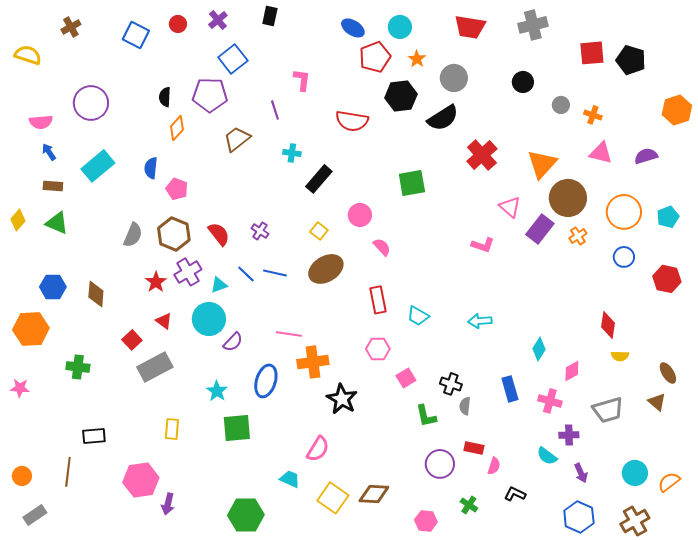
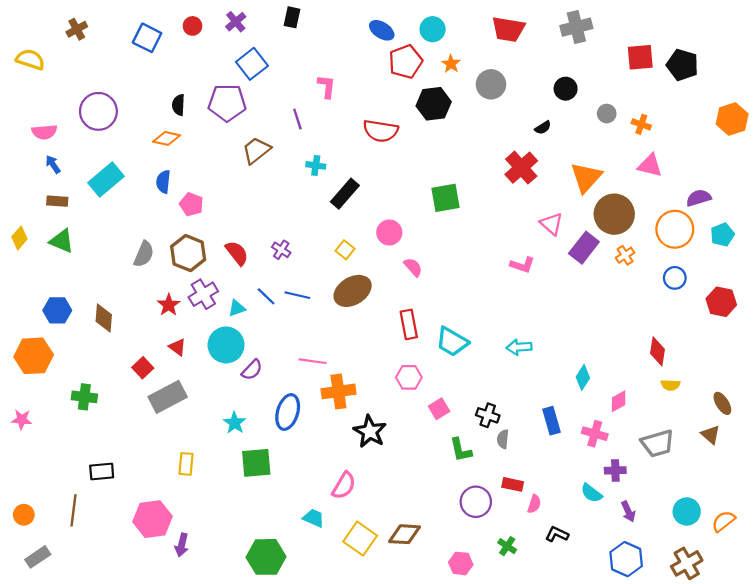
black semicircle: (443, 118) -> (543, 128), moved, size x0.5
orange diamond: (177, 128) -> (167, 138), moved, turned 60
purple semicircle: (646, 156) -> (699, 198), moved
cyan trapezoid: (418, 316) -> (452, 342), size x1.4

